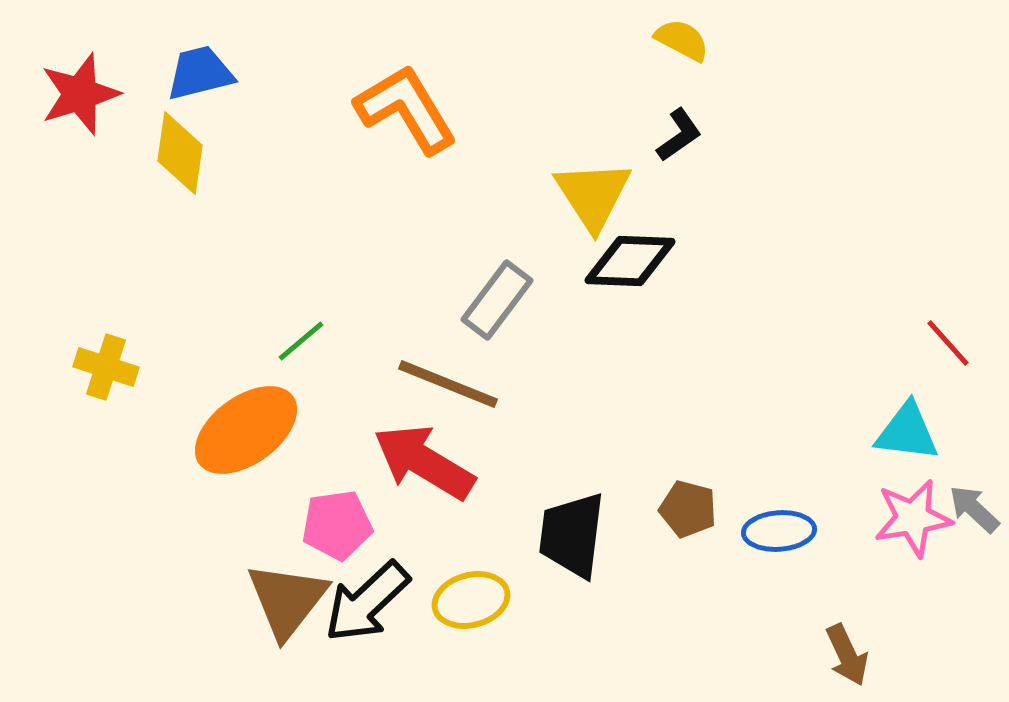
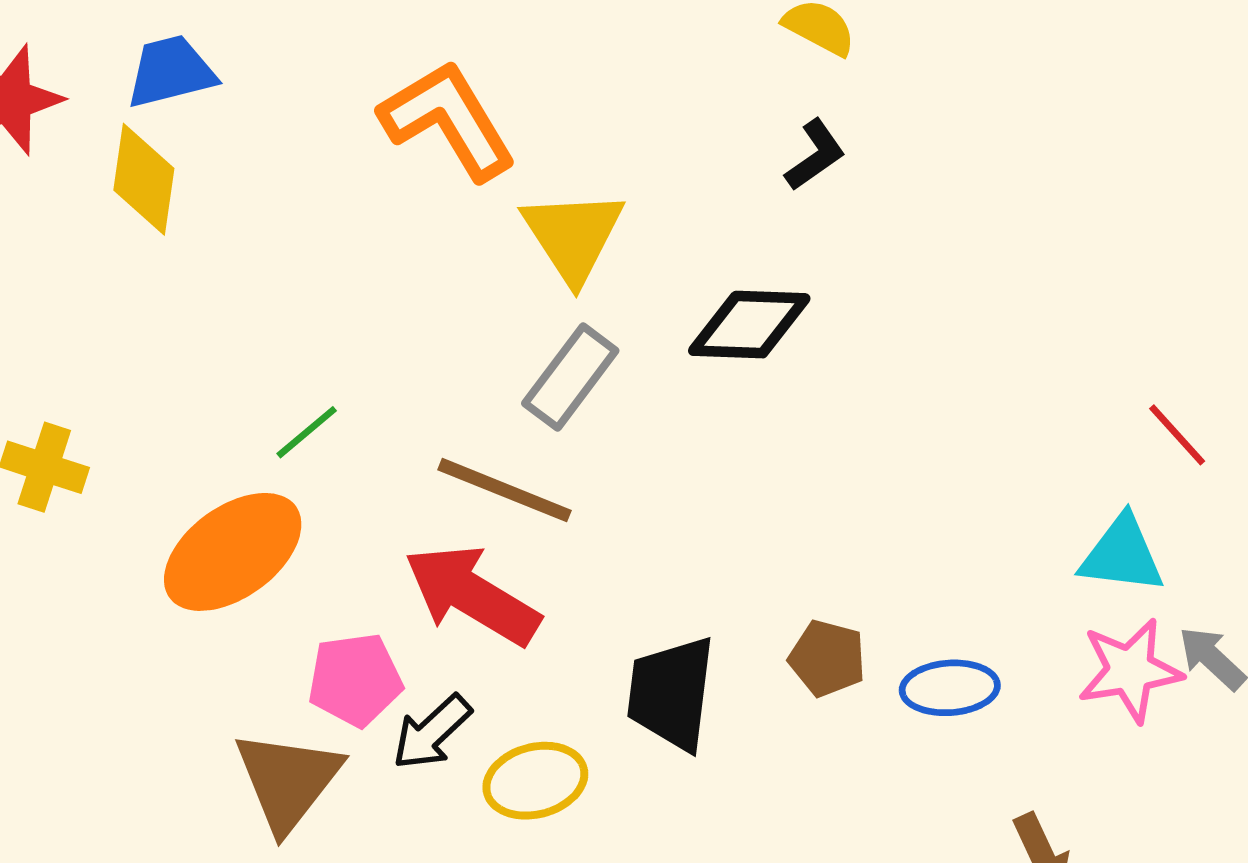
yellow triangle: (593, 195) -> (573, 236), moved
black arrow: (367, 602) -> (432, 732), moved, size x0.7

